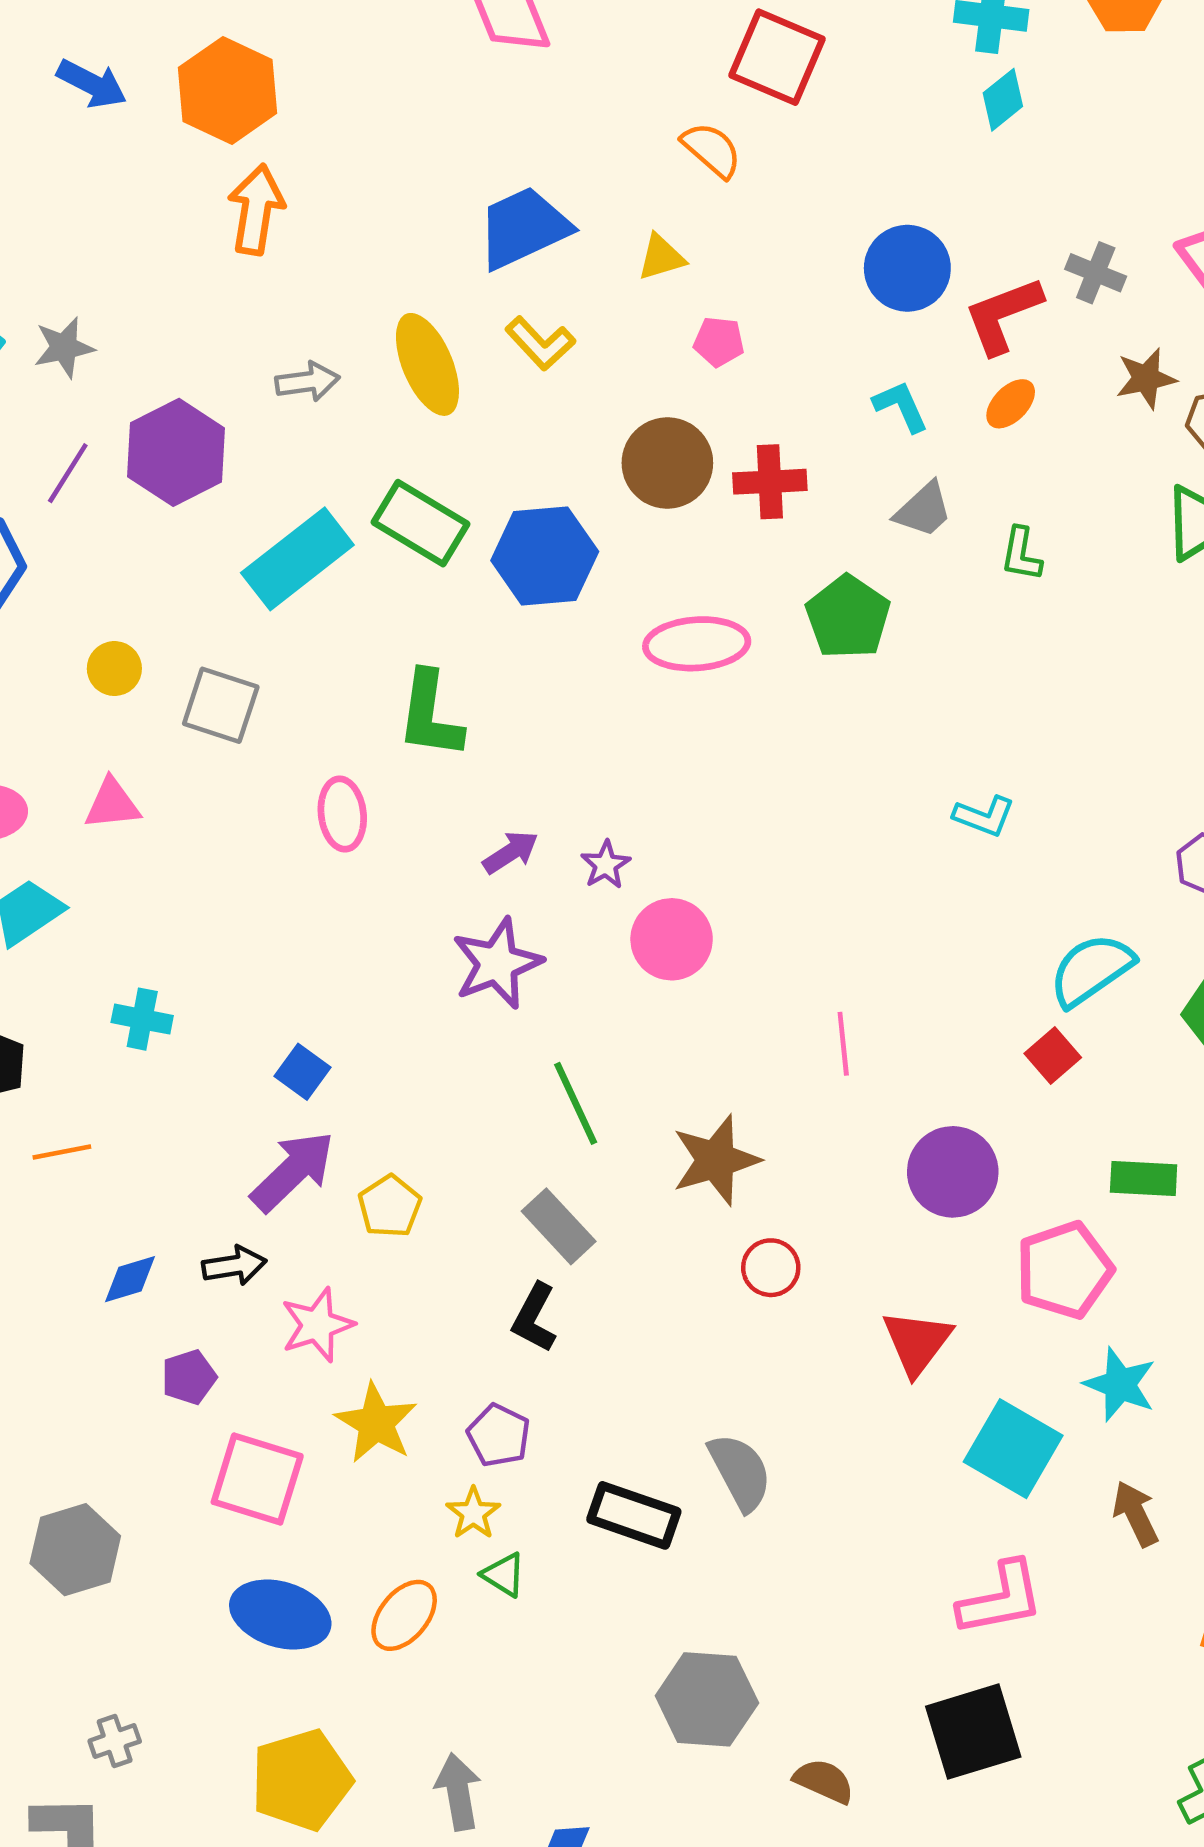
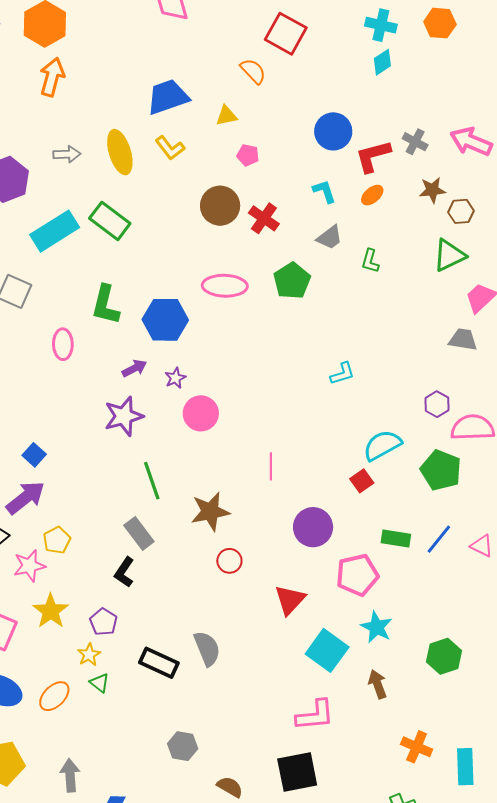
red cross: (770, 482) -> (264, 218), turned 32
blue hexagon: (545, 556) -> (165, 320), moved
cyan L-shape: (984, 816) -> (342, 374), turned -44
yellow pentagon: (390, 1206) -> (57, 540), moved
gray hexagon: (707, 1699) -> (183, 746), size x0.7

